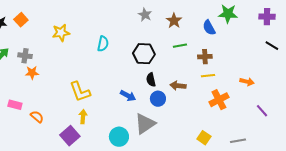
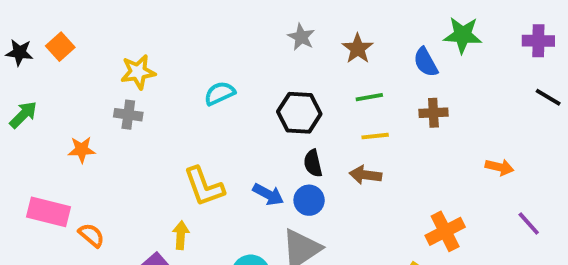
cyan semicircle: (103, 44) -> (220, 93), turned -126
gray cross: (25, 56) -> (128, 115), moved
brown cross: (205, 57) -> (433, 113), moved
yellow line: (208, 76) -> (375, 136), moved
yellow L-shape: (80, 92) -> (204, 187), moved
blue circle: (158, 99) -> (309, 200), moved
orange cross: (219, 100) -> (445, 231), moved
pink rectangle: (15, 105) -> (49, 212), size x1.5

